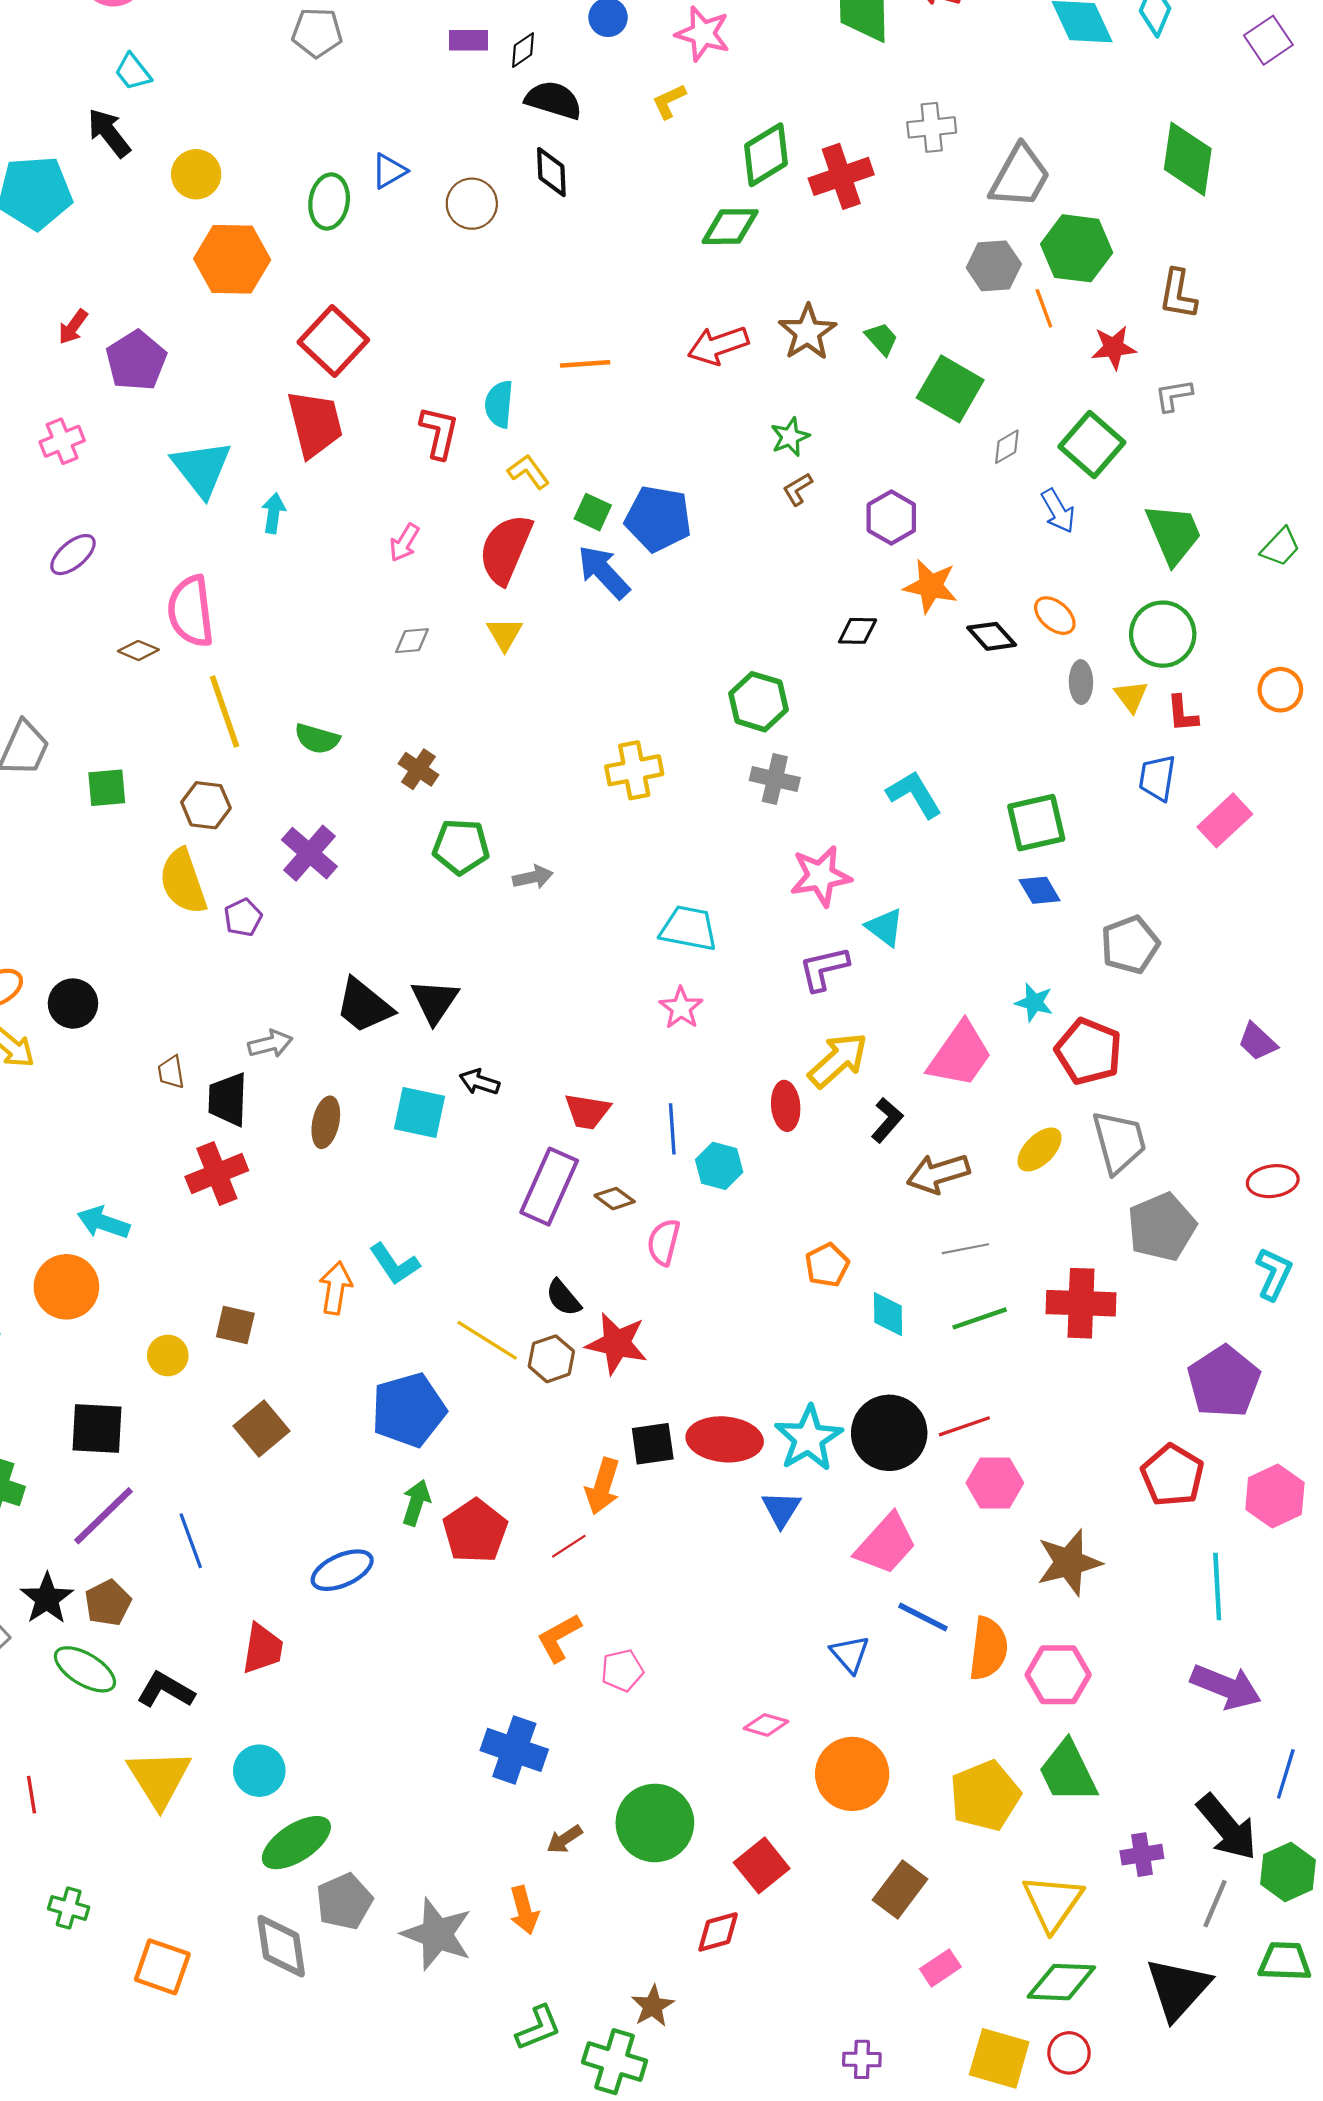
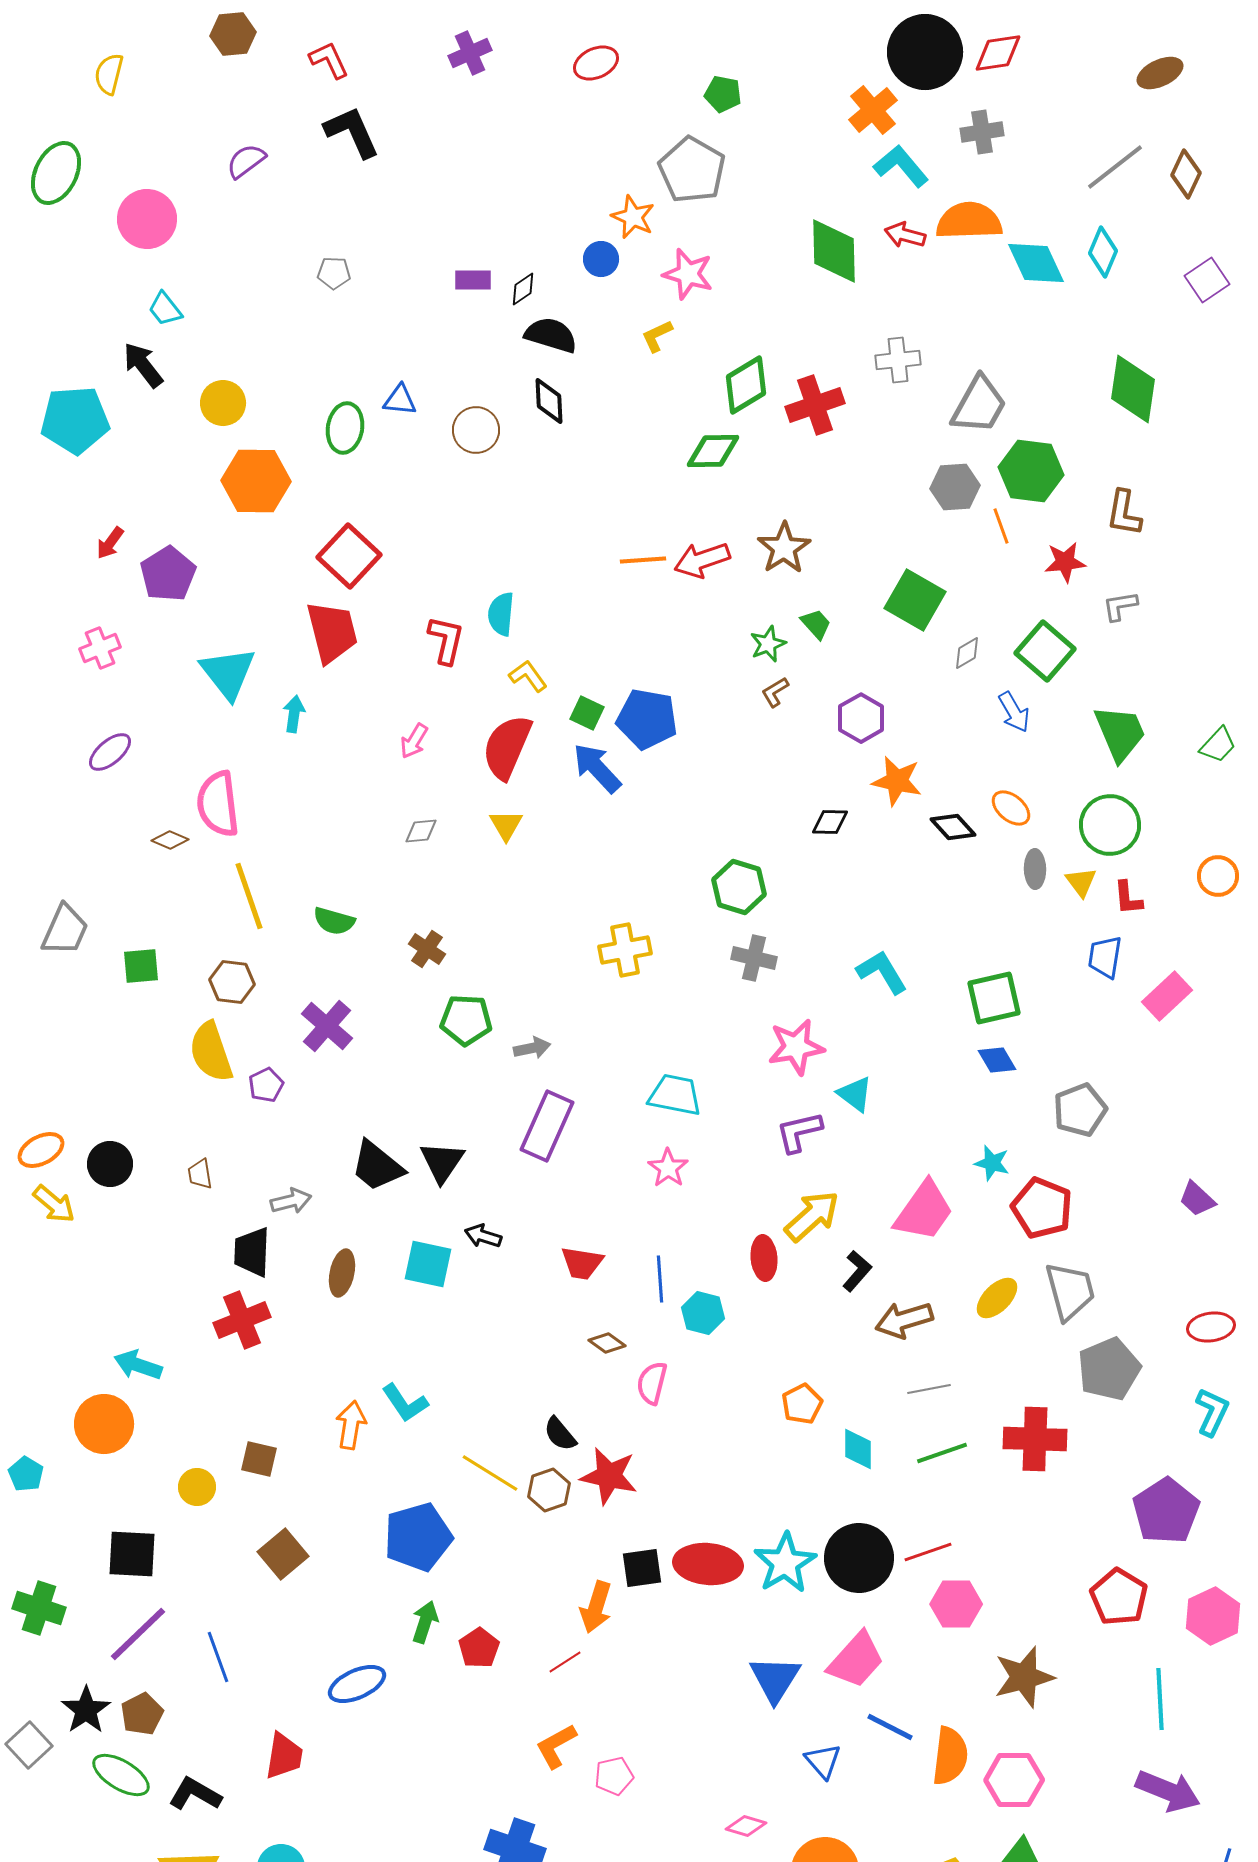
gray pentagon: (317, 33) -> (334, 273), size x0.7
blue triangle: (389, 171) -> (400, 400), turned 36
green trapezoid: (882, 339) -> (816, 624), moved
orange line: (585, 364) -> (643, 560), moved
brown trapezoid: (171, 1072) -> (200, 1174), moved
purple rectangle: (549, 1187) -> (547, 1126), moved
blue triangle: (781, 1509) -> (775, 1679), moved, size x1.4
red pentagon: (475, 1531) -> (479, 1648), size x0.7

